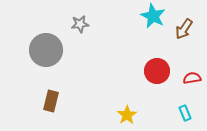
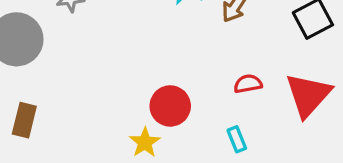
red circle: (157, 71) -> (170, 106), moved

